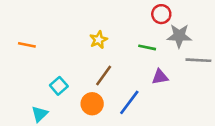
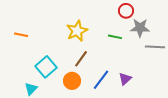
yellow star: (99, 40) -> (77, 31), size x1.5
purple triangle: (160, 77) -> (125, 79), moved, turned -32
cyan square: (59, 86) -> (46, 67), size x1.5

